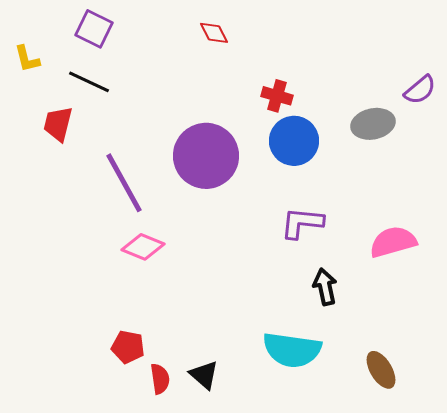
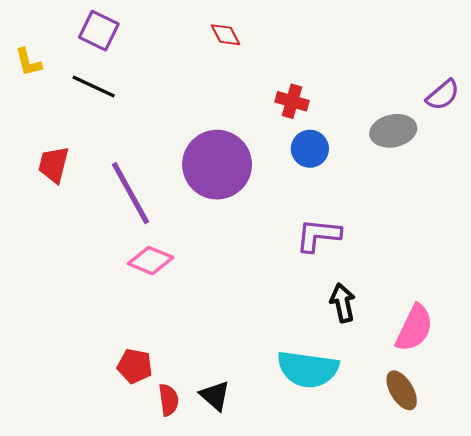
red trapezoid: (58, 124) -> (54, 165), moved
blue circle: (294, 141) -> (310, 149), size x0.7
pink semicircle: (393, 242) -> (414, 328), moved, turned 132

